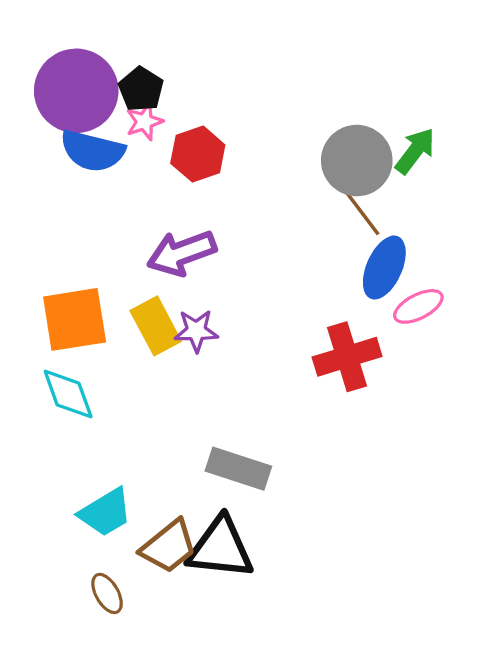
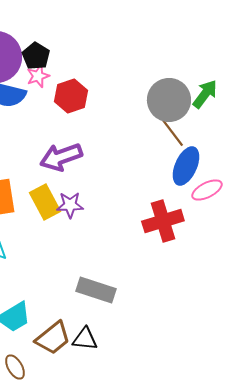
black triangle: (221, 548) -> (85, 339), size x0.6

